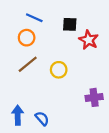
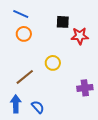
blue line: (34, 18) -> (21, 14), moved
red star: (89, 40) -> (80, 36), turned -30
brown line: (28, 64) -> (25, 77), moved

